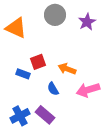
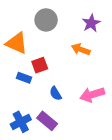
gray circle: (55, 15) -> (46, 20), moved
orange triangle: (16, 28) -> (17, 43), moved
orange arrow: (67, 69) -> (81, 49), moved

